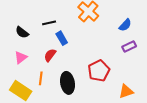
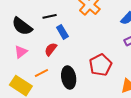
black semicircle: (22, 32) -> (22, 26), size x1.5
orange line: (41, 78) -> (41, 73), turned 56

